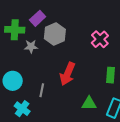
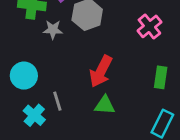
gray line: (42, 90) -> (57, 101), moved, turned -32
green triangle: (89, 103) -> (105, 105), moved

